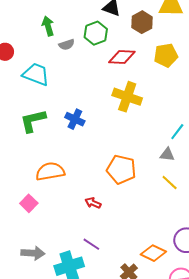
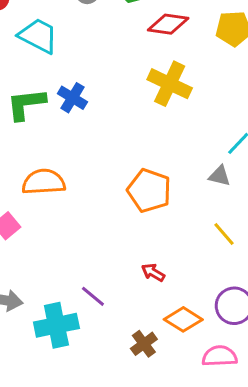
blue cross: (75, 119) -> (72, 98), moved
yellow line: (170, 182) -> (224, 234), moved
red arrow: (93, 203) -> (153, 272), moved

